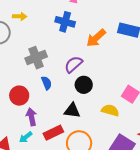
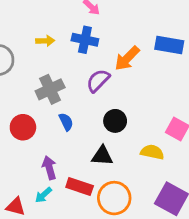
yellow arrow: (20, 16) -> (45, 41), moved
purple semicircle: (74, 64) -> (98, 81), moved
red circle: (19, 96) -> (23, 127), moved
red rectangle: (53, 133) -> (80, 186), turned 48

